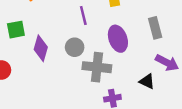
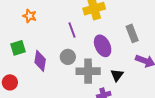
black triangle: (147, 81) -> (117, 75), moved, turned 48

